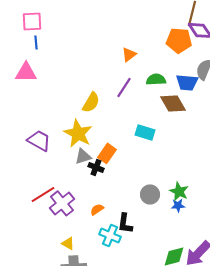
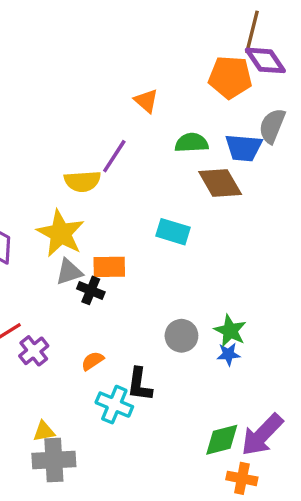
orange triangle: (129, 54) -> (146, 101), turned -42
purple line: (124, 87) -> (114, 156), moved
yellow semicircle: (91, 102) -> (82, 181), turned 55
orange rectangle: (107, 153) -> (109, 267), turned 54
purple cross: (62, 203) -> (34, 351), size x0.7
yellow triangle: (68, 243) -> (44, 431), moved, turned -40

